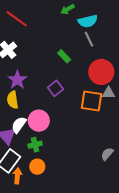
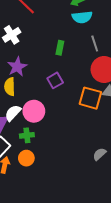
cyan semicircle: (88, 21) -> (82, 17), moved
gray line: (89, 39) -> (95, 43), moved
green rectangle: (64, 56) -> (60, 48), moved, turned 48

